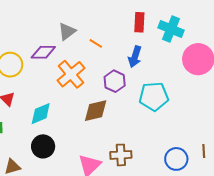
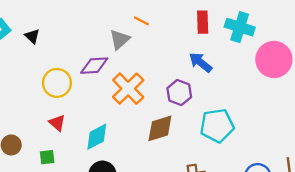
orange line: (96, 43) -> (141, 21), moved
blue arrow: (135, 57) -> (200, 62), turned 115
cyan pentagon: (154, 96) -> (217, 126), moved

